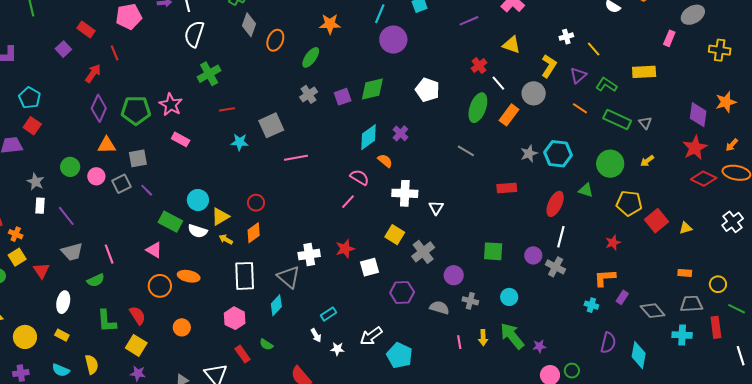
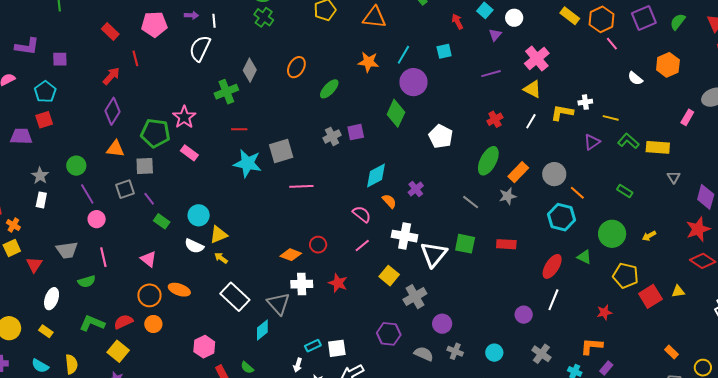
orange star: (330, 24) -> (368, 62), moved
gray diamond: (249, 25) -> (250, 70), moved
white semicircle: (194, 34) -> (200, 48), moved
yellow triangle: (511, 45) -> (532, 89), moved
purple square: (63, 49) -> (60, 59), moved, turned 35
yellow line: (594, 49) -> (611, 118), turned -42
yellow L-shape: (549, 66) -> (562, 113), moved, turned -120
white line: (498, 83) -> (531, 121), moved, turned 63
green L-shape: (606, 85) -> (628, 141), moved
green diamond: (372, 89) -> (396, 113), moved, turned -60
gray circle: (534, 93) -> (554, 174), moved
gray cross: (309, 94) -> (332, 136), moved
orange line: (580, 108) -> (577, 193), moved
green pentagon: (136, 110) -> (155, 133), moved
green rectangle: (617, 119) -> (625, 191), size x0.6
gray triangle: (645, 123) -> (674, 177), moved
red square: (32, 126) -> (44, 120), turned 30
purple cross: (400, 133) -> (416, 189), moved
cyan star: (240, 142) -> (248, 163), size x1.6
gray star: (529, 153) -> (508, 196), moved
pink circle: (96, 176) -> (97, 219), moved
pink line: (348, 202) -> (362, 245), moved
red circle: (256, 203) -> (318, 245), moved
white triangle: (436, 208) -> (434, 254), size x1.8
purple line: (66, 216) -> (87, 194), moved
green rectangle: (170, 222) -> (162, 221), moved, size x0.7
yellow triangle: (686, 228) -> (678, 291), moved
orange diamond: (254, 233) -> (291, 255), moved, turned 50
red star: (345, 249) -> (338, 283), turned 30
green square: (493, 251) -> (465, 244), moved
white square: (369, 267) -> (337, 348), moved
gray cross: (556, 267) -> (541, 354), moved
orange rectangle: (685, 273) -> (671, 352), turned 32
white rectangle: (245, 276) -> (235, 297), turned -52
red semicircle: (138, 315) -> (123, 322), turned -90
pink hexagon: (235, 318) -> (204, 347), moved
green L-shape: (107, 321) -> (92, 323), turned 110
orange circle: (182, 327) -> (153, 324), moved
white arrow: (316, 335) -> (298, 365), turned 40

